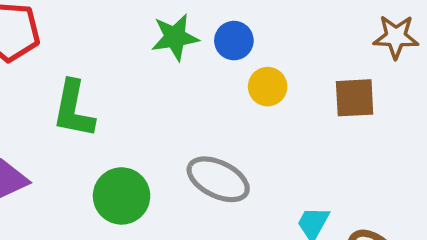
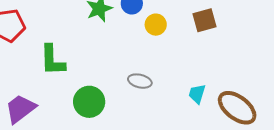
gray ellipse: (218, 179) -> (140, 81), size x0.7

